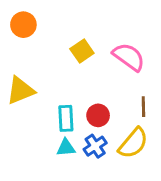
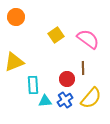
brown line: (143, 107) -> (83, 68), moved
cyan rectangle: (66, 118) -> (33, 85), moved

